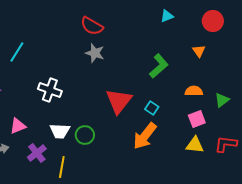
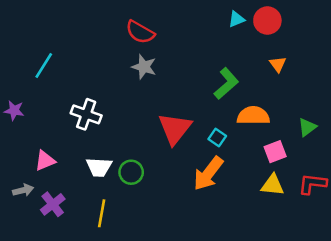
red circle: (213, 21) -> (267, 21), moved
orange semicircle: (194, 91) -> (253, 116), moved, size x1.4
purple cross: (37, 153) -> (53, 204), moved

